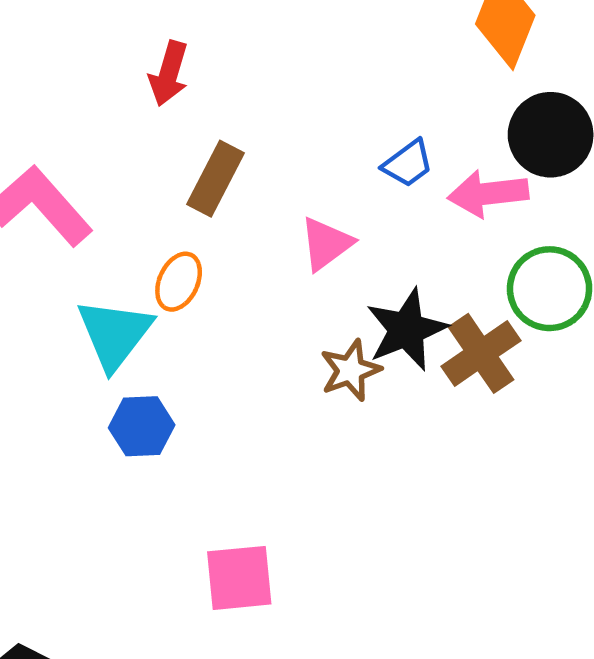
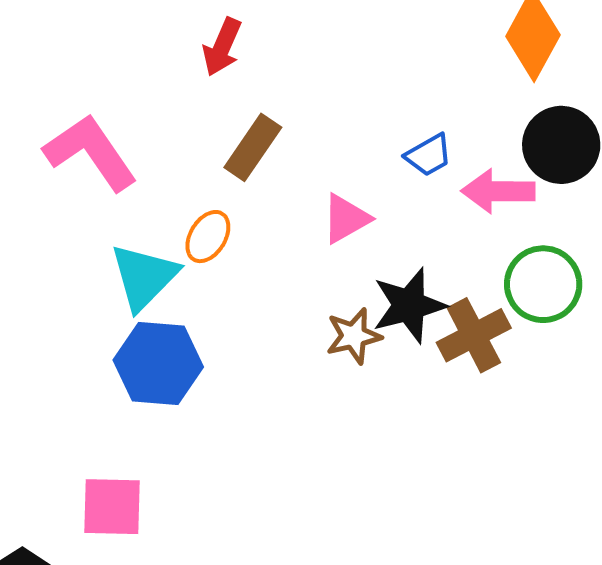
blue hexagon: (142, 426) -> (158, 364), size x1.5
pink square: (239, 578) -> (112, 507), moved

